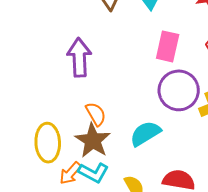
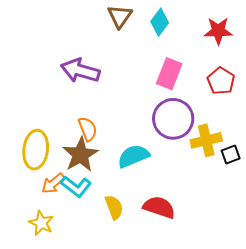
purple arrow: (79, 57) -> (80, 71), turned -81

